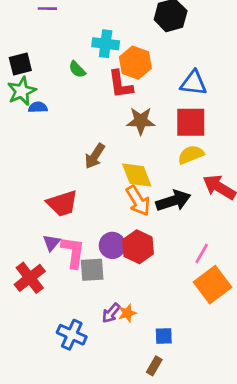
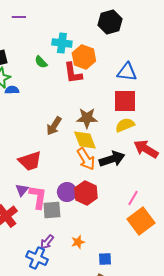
brown star: (141, 121) -> (87, 118), moved
purple arrow: (111, 313) -> (47, 242), moved

